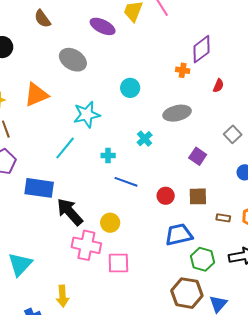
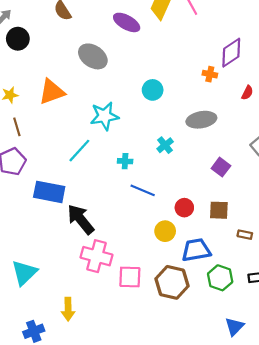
yellow circle: (110, 223) -> (165, 231), moved
brown hexagon: (187, 293) -> (172, 282), moved

